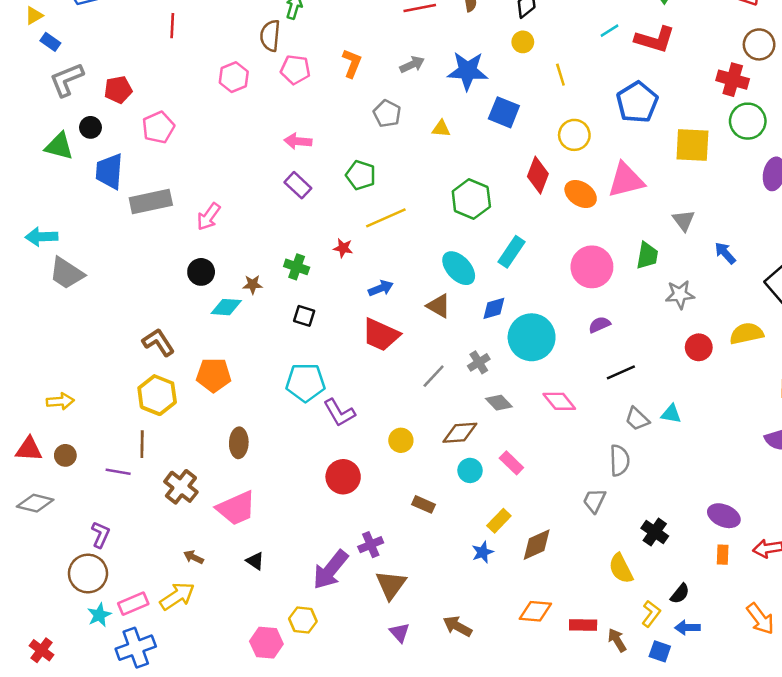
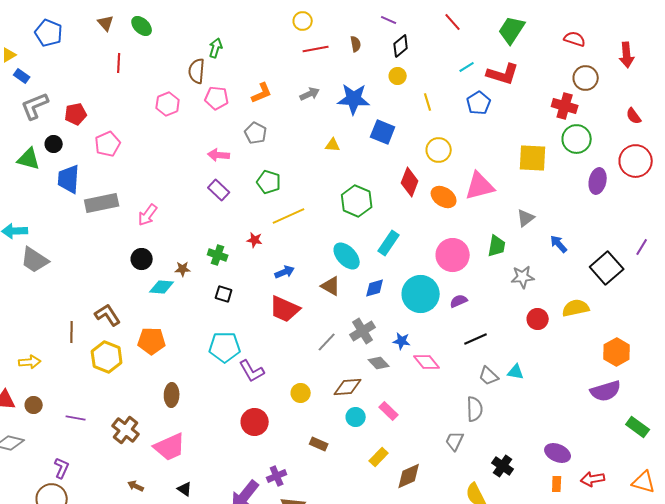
orange L-shape: (352, 63) -> (262, 93), turned 45
blue pentagon: (637, 102) -> (479, 103), moved, size x0.7
gray pentagon: (387, 114) -> (256, 133), moved
gray triangle: (684, 220) -> (526, 218), turned 30
cyan circle: (532, 337) -> (421, 294), moved
gray cross: (479, 362) -> (363, 331), size x1.4
brown line: (142, 444) -> (72, 332), moved
blue star: (483, 552) -> (402, 341), moved, turned 30

